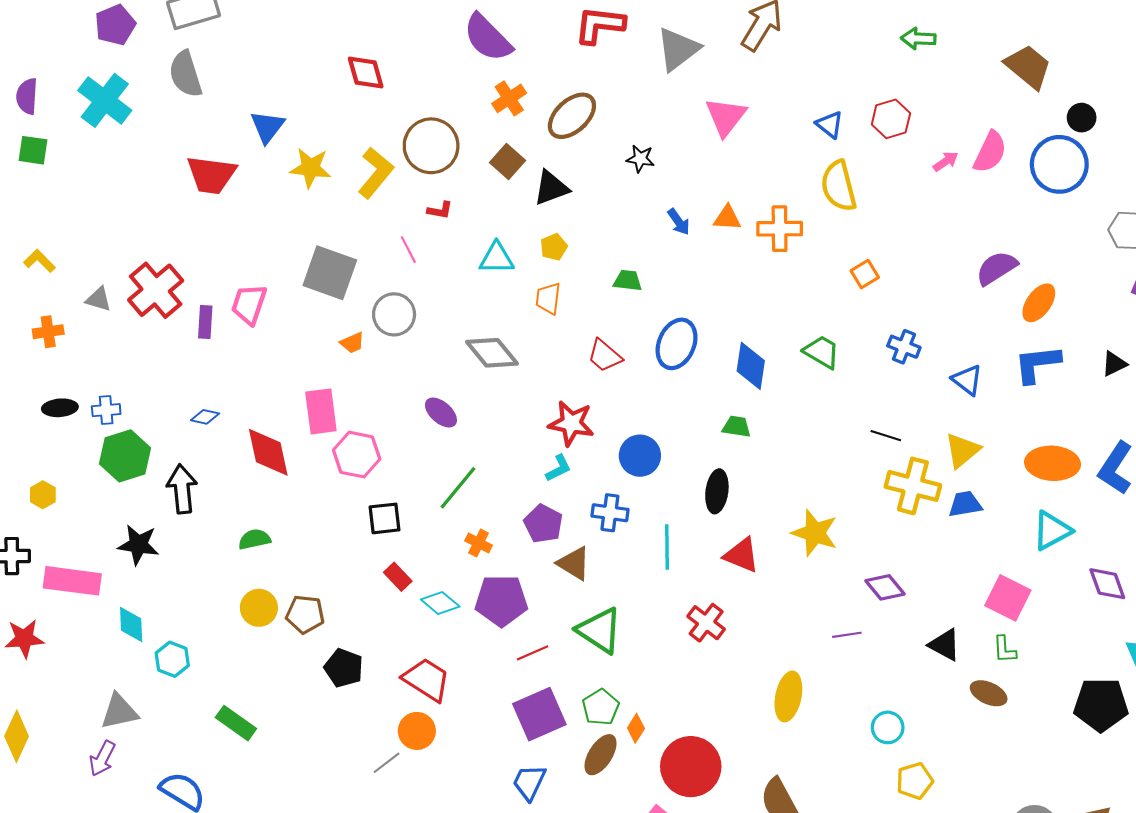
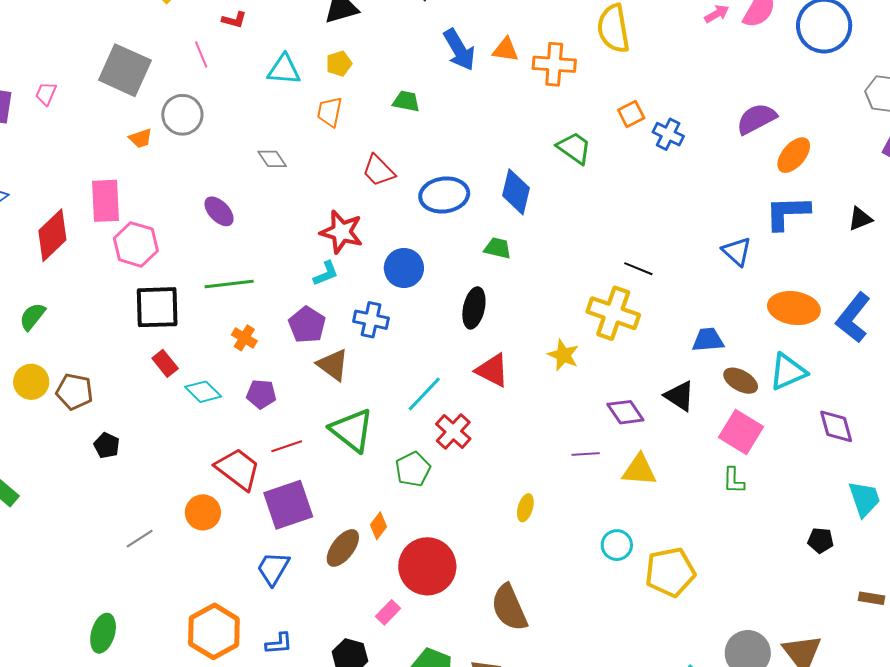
blue arrow: (679, 222) -> (459, 50), size x1.6
pink trapezoid: (249, 304) -> (46, 94), size x0.6
blue ellipse: (677, 344) -> (444, 195), moved, turned 54
blue cross: (904, 347) -> (668, 134), moved
green trapezoid: (822, 352) -> (574, 148), moved
gray diamond: (492, 353) -> (272, 159), size x0.6
blue triangle: (967, 380) -> (737, 251), moved
yellow triangle: (962, 450) -> (639, 470), moved, turned 39
red diamond: (268, 452) -> (52, 235), turned 54
yellow cross: (913, 486) -> (613, 313), moved
green line: (458, 488) -> (229, 284), turned 39
black square: (384, 518) -> (157, 307), size x1.4
yellow star: (815, 533) -> (563, 355), size x0.7
green semicircle: (254, 539) -> (32, 317), turned -44
cyan line: (667, 547) -> (424, 394), moved, turned 39
purple pentagon: (501, 600) -> (261, 394), size x0.6
black triangle: (945, 645) -> (680, 396), moved
black pentagon: (344, 668) -> (107, 445), size x0.7
red trapezoid: (427, 680) -> (238, 469), moved
brown ellipse: (989, 693) -> (741, 381), moved
yellow ellipse: (788, 696) -> (525, 508), size x0.6
black pentagon: (1101, 705) -> (821, 540), size x0.5
green pentagon: (601, 707) -> (413, 469), moved
orange circle: (417, 731) -> (203, 512), moved
yellow pentagon: (915, 781) -> (670, 572), moved, size x1.4

